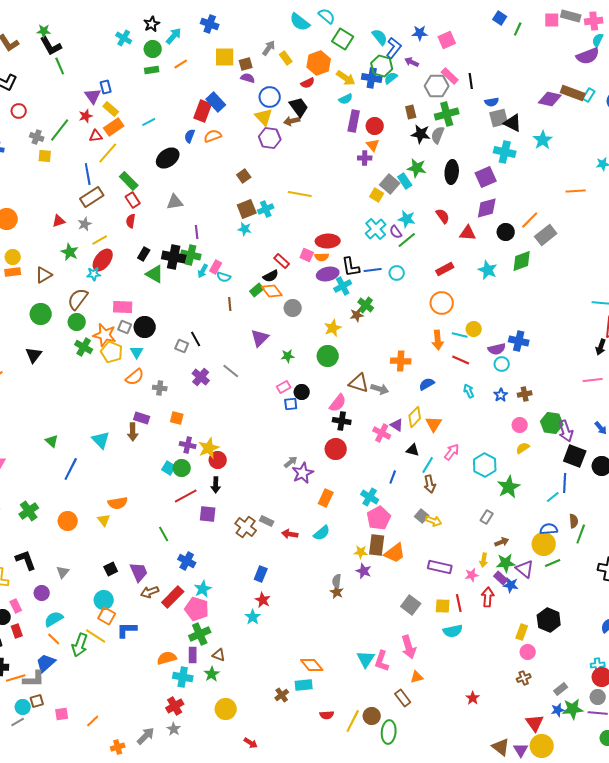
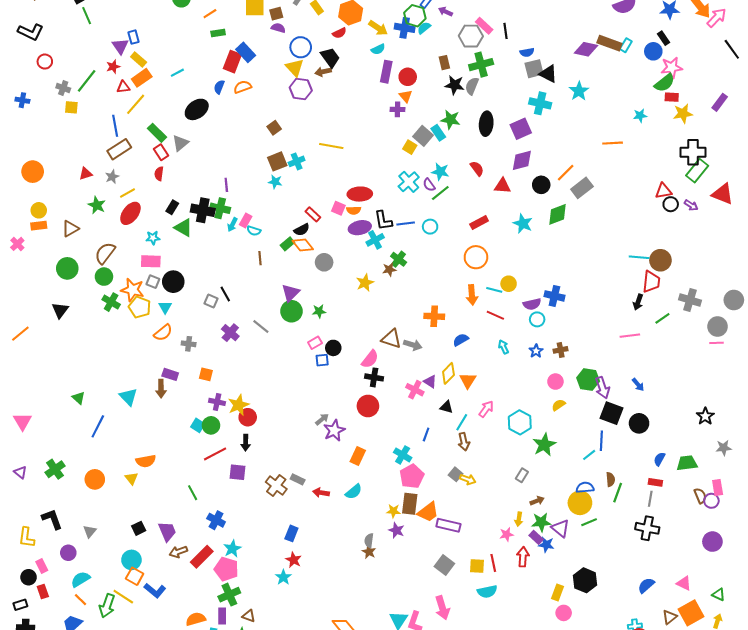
green rectangle: (152, 70) -> (218, 33), moved
gray triangle: (175, 202) -> (180, 143), moved, turned -30
cyan star: (94, 274) -> (153, 238), moved
green circle: (328, 356) -> (291, 311), moved
purple rectangle: (440, 567) -> (448, 525), moved
blue L-shape: (127, 630) -> (155, 590), turned -140

